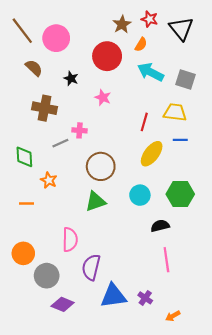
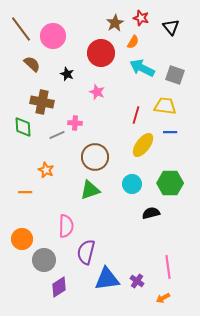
black triangle: (181, 29) -> (171, 27), size x0.7
green diamond: (24, 157) -> (23, 127), moved
pink line: (166, 260) -> (168, 267), moved
purple diamond: (63, 304) -> (59, 287), turned -55

